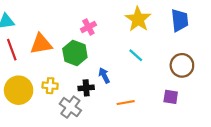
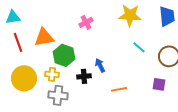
yellow star: (138, 19) -> (130, 15), turned -30
green hexagon: (75, 53) -> (64, 55), moved
cyan line: (136, 55) -> (139, 47), moved
gray cross: (70, 107) -> (58, 95), moved, turned -30

